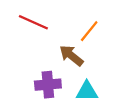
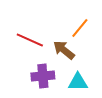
red line: (33, 22) -> (30, 40), moved

